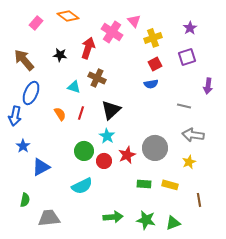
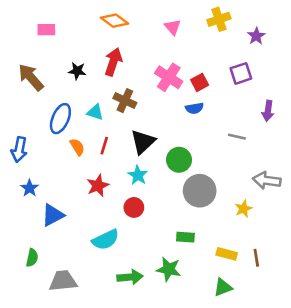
orange diamond: (68, 16) -> (115, 21), moved
pink rectangle: (36, 23) -> (46, 30), turned 48
purple star: (190, 28) -> (256, 36), moved
pink cross: (112, 32) -> (169, 77), moved
yellow cross: (153, 38) -> (219, 19), moved
blue ellipse: (31, 93) -> (60, 119), moved
gray arrow: (193, 135) -> (267, 180), moved
green circle: (84, 151) -> (179, 160), moved
red star: (127, 155) -> (98, 186), moved
yellow rectangle: (170, 185) -> (227, 254), moved
green arrow: (113, 217) -> (130, 277), moved
green star: (146, 220) -> (169, 269), moved

